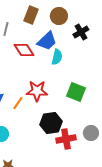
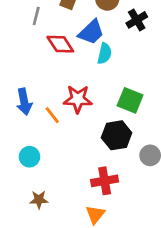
orange line: (18, 103) -> (52, 115), turned -72
black hexagon: (51, 123) -> (117, 135), moved
red cross: (66, 139) -> (105, 181), moved

